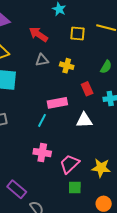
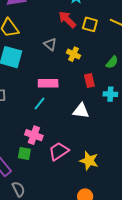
red arrow: (38, 34) -> (67, 19), moved
gray triangle: (42, 60) -> (50, 44), turned 40
pink rectangle: (57, 103) -> (48, 83), moved
green square: (75, 187) -> (24, 153), moved

